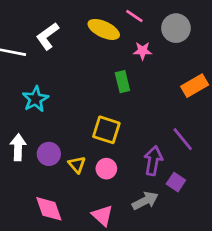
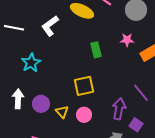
white L-shape: (47, 36) -> (50, 26), moved
pink star: (143, 51) -> (127, 40), moved
yellow square: (106, 130) -> (84, 86), turned -30

